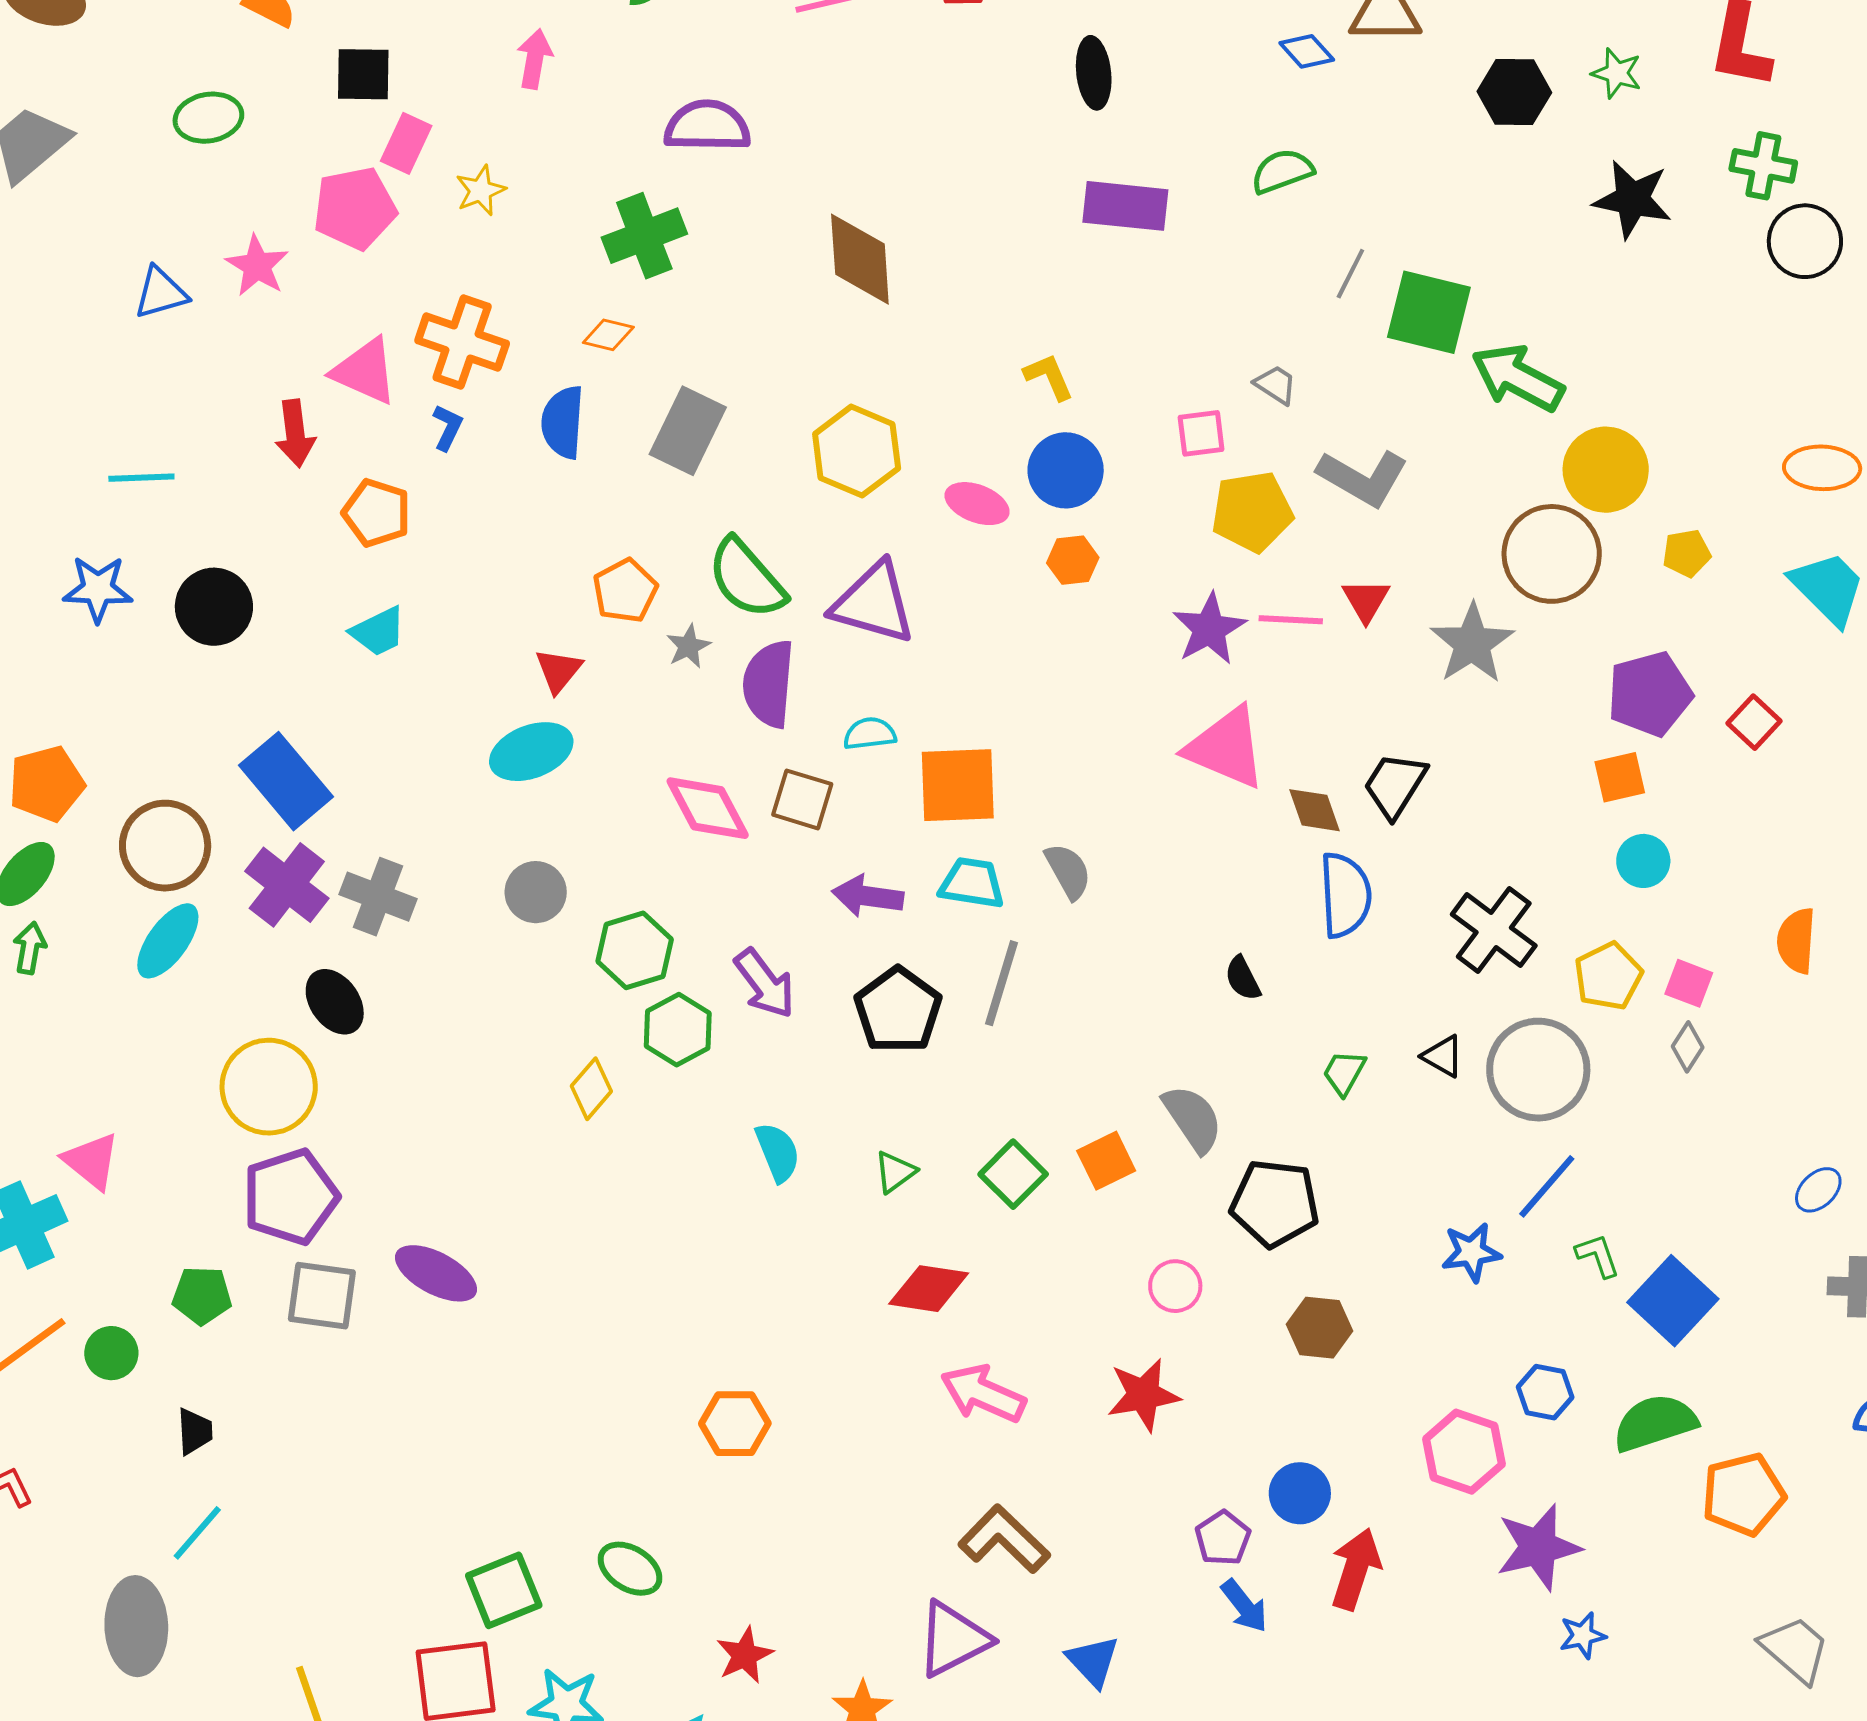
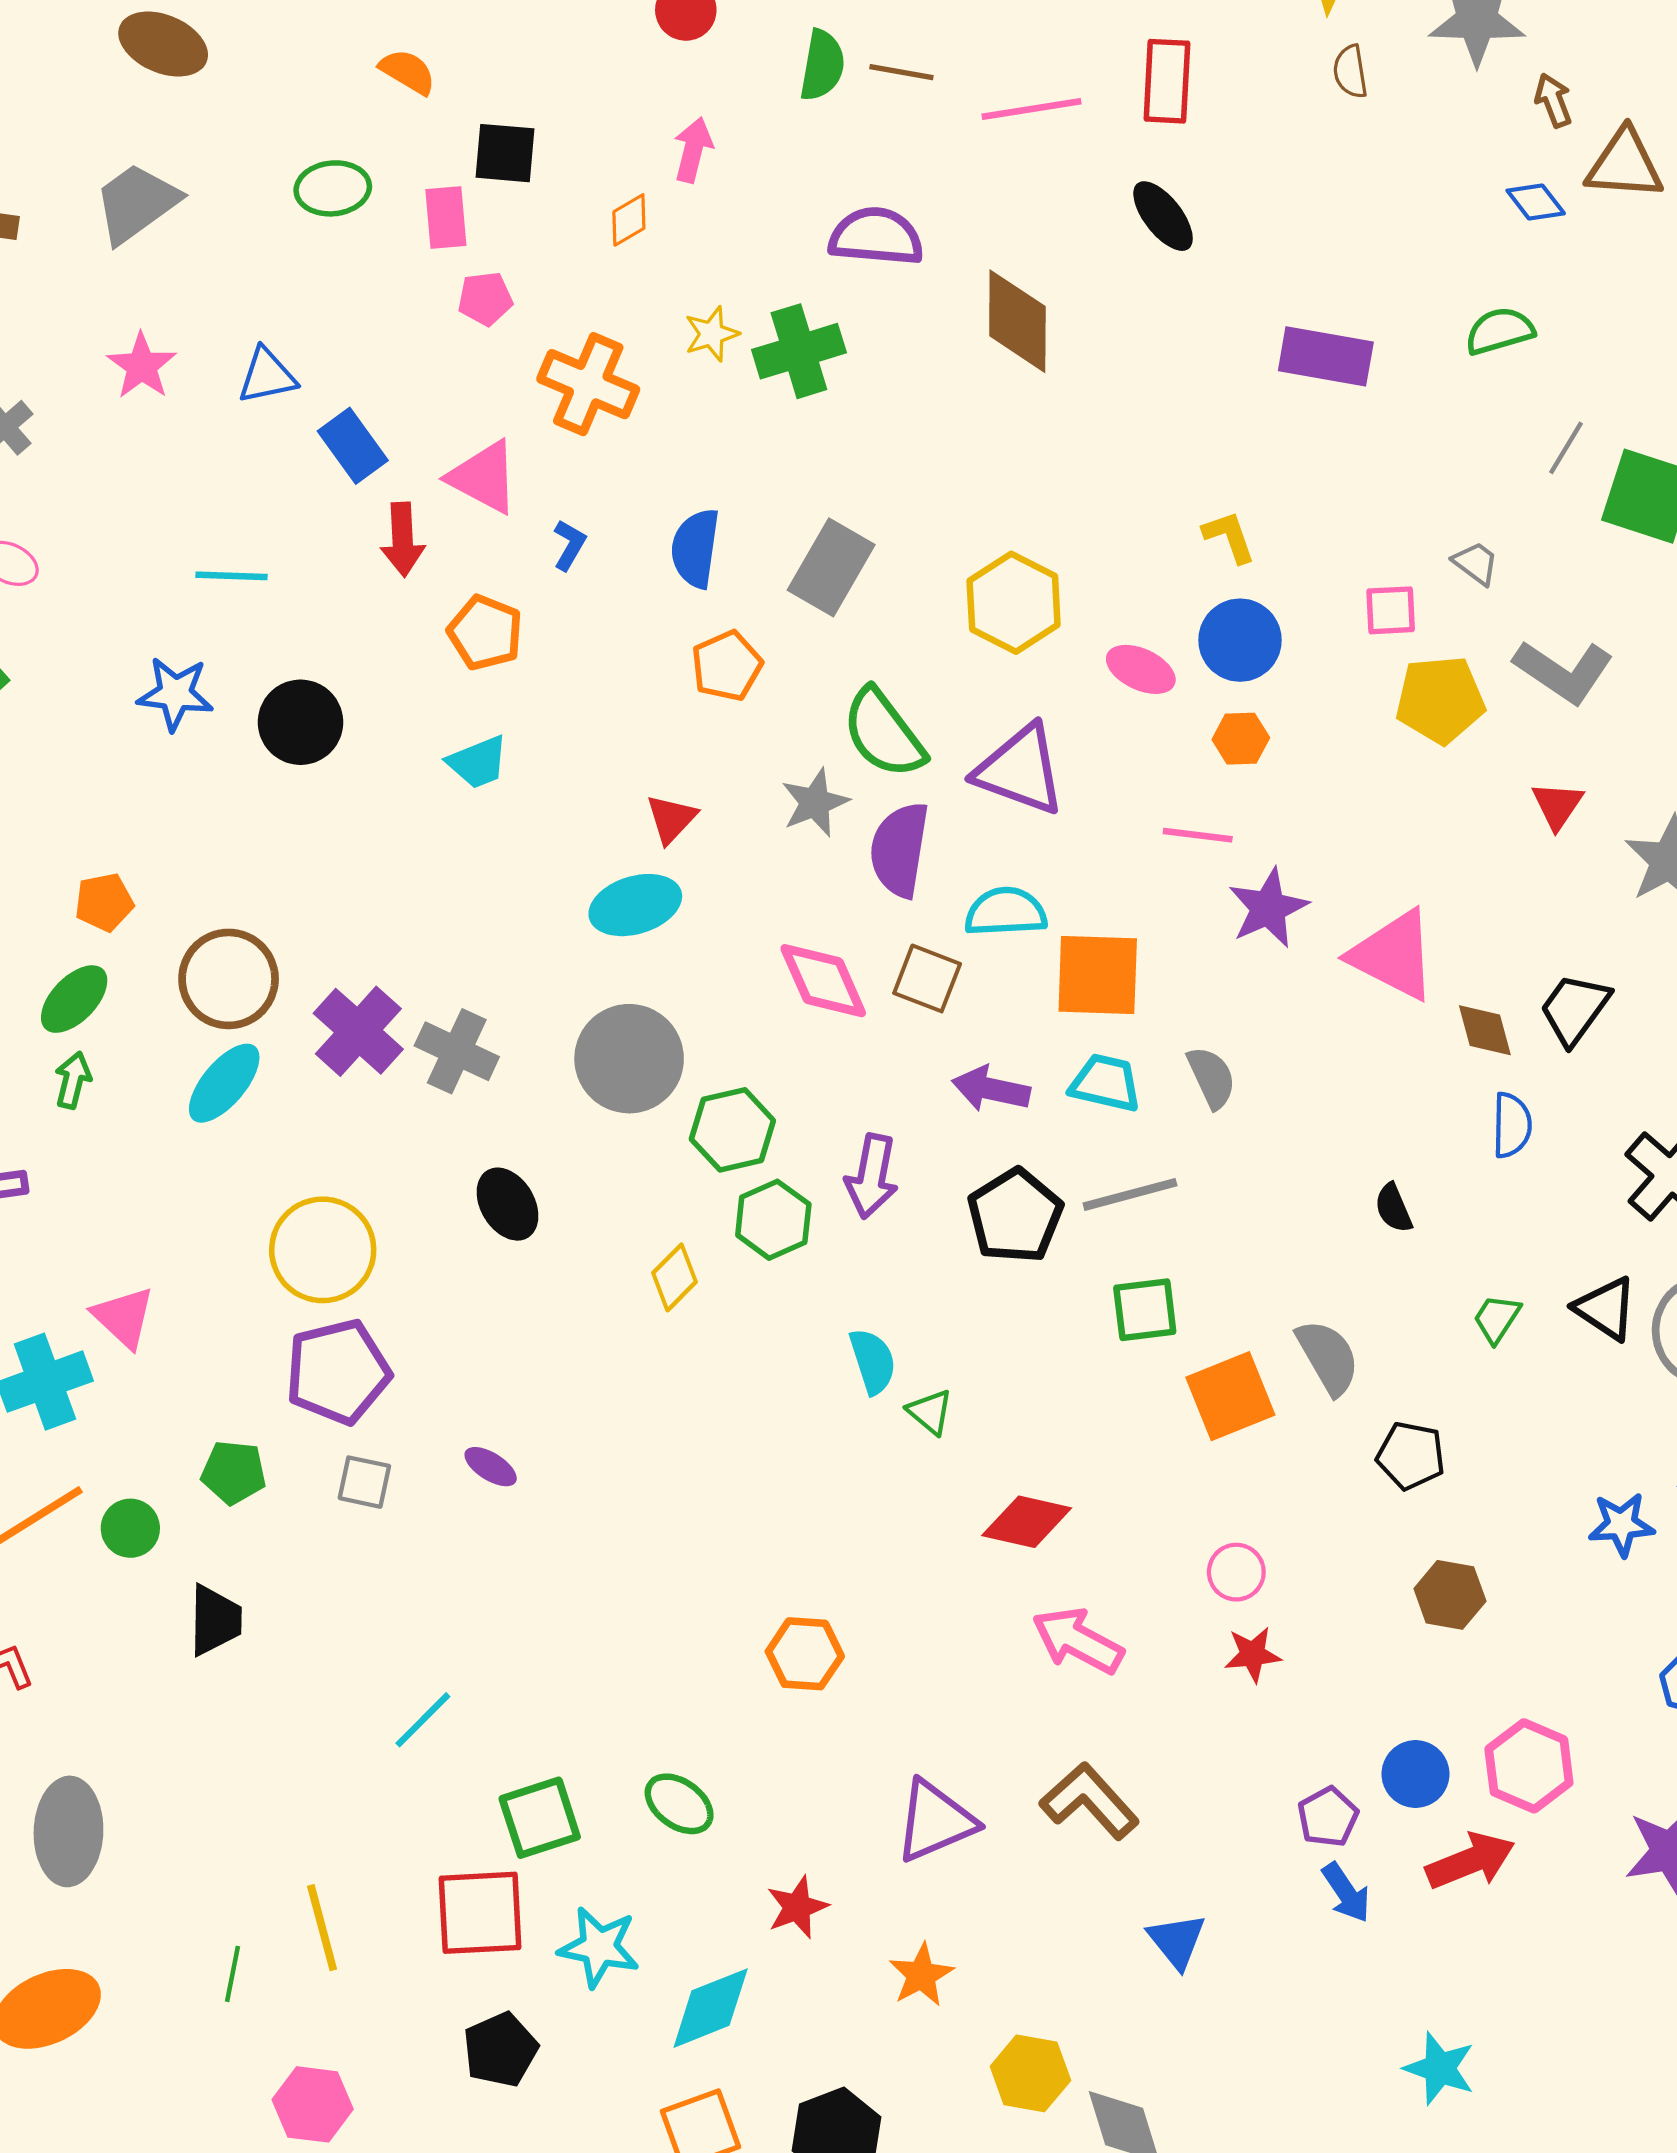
black ellipse: (1094, 73) -> (1163, 216), moved, turned -36
pink rectangle: (406, 143) -> (446, 218), moved, turned -34
yellow star: (481, 191) -> (712, 334), moved
pink pentagon: (355, 208) -> (485, 299), size x0.6
brown diamond: (860, 259) -> (1017, 321), moved
pink star: (257, 266) -> (142, 366), moved
orange diamond: (608, 335) -> (629, 220), moved, turned -48
orange cross: (462, 342) -> (588, 384), moved
orange pentagon: (625, 591) -> (727, 666), moved
pink line: (1291, 620) -> (1198, 835), moved
purple star: (1209, 629) -> (1268, 908), moved
gray star: (688, 646) -> (815, 803), size x1.4
cyan semicircle: (870, 734) -> (1006, 912), size x1.4
blue rectangle: (286, 781) -> (353, 446), moved, size x0.7
orange pentagon: (47, 784) -> (104, 902), size x0.7
gray circle: (536, 892) -> (629, 1059), size x1.6
blue semicircle: (1345, 895) -> (1512, 1125), size x0.7
purple arrow: (765, 983) -> (872, 1176), turned 44
gray line: (1001, 983) -> (1130, 1194), turned 54
black ellipse: (335, 1002) -> (508, 1204), moved
black triangle: (1443, 1056) -> (1606, 1309), size x1.4
orange square: (1106, 1161) -> (1230, 1396), size x1.4
green triangle: (895, 1172) -> (930, 1412), moved, turned -48
green square: (1013, 1174) -> (1145, 1310), moved, turned 34
black pentagon: (1275, 1203) -> (1411, 1456), size x0.7
purple ellipse: (436, 1273) -> (491, 1467), size x0.6
pink circle: (1175, 1286) -> (1236, 1572), moved
gray square: (322, 1296) -> (364, 1482), size x0.7
red star: (1143, 1395) -> (1253, 1654), size x0.7
black trapezoid: (195, 1431) -> (215, 1620), size x1.4
pink hexagon: (1464, 1452) -> (1529, 1766), moved
cyan line: (197, 1533) -> (423, 1720), moved
red arrow: (1356, 1569) -> (1470, 1861), turned 46
gray ellipse: (136, 1626) -> (68, 1831), moved
purple triangle: (953, 1639) -> (935, 1821), moved

